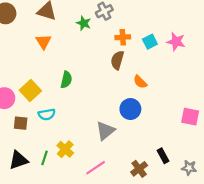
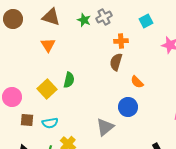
green star: (84, 23) -> (84, 20), moved
cyan square: (150, 42) -> (146, 21), moved
yellow square: (30, 91) -> (47, 89), moved
cyan semicircle: (47, 114) -> (50, 123), moved

